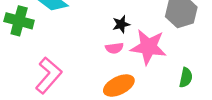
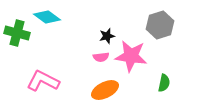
pink L-shape: (49, 75) -> (43, 81), turned -104

